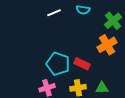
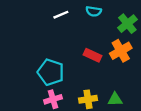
cyan pentagon: (58, 64) -> (51, 72), moved
red rectangle: (82, 64) -> (92, 55), moved

